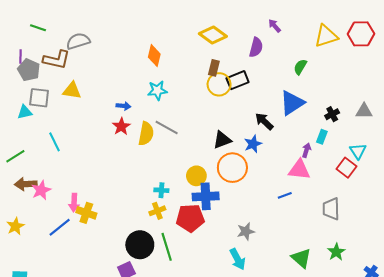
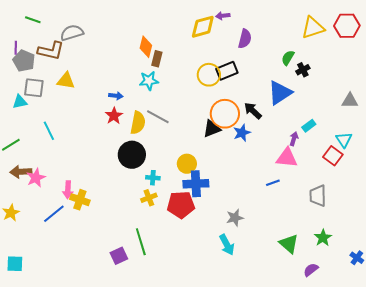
purple arrow: (275, 26) -> (223, 16), moved, turned -56
yellow diamond: (213, 35) -> (203, 27), turned -52
brown rectangle: (214, 68) -> (157, 59), moved
black cross: (332, 114) -> (303, 70), moved
cyan rectangle: (322, 137) -> (309, 126), turned 32
orange circle: (232, 168) -> (225, 114), moved
black circle: (140, 245) -> (132, 155), moved
green line: (167, 247) -> (141, 242), moved

